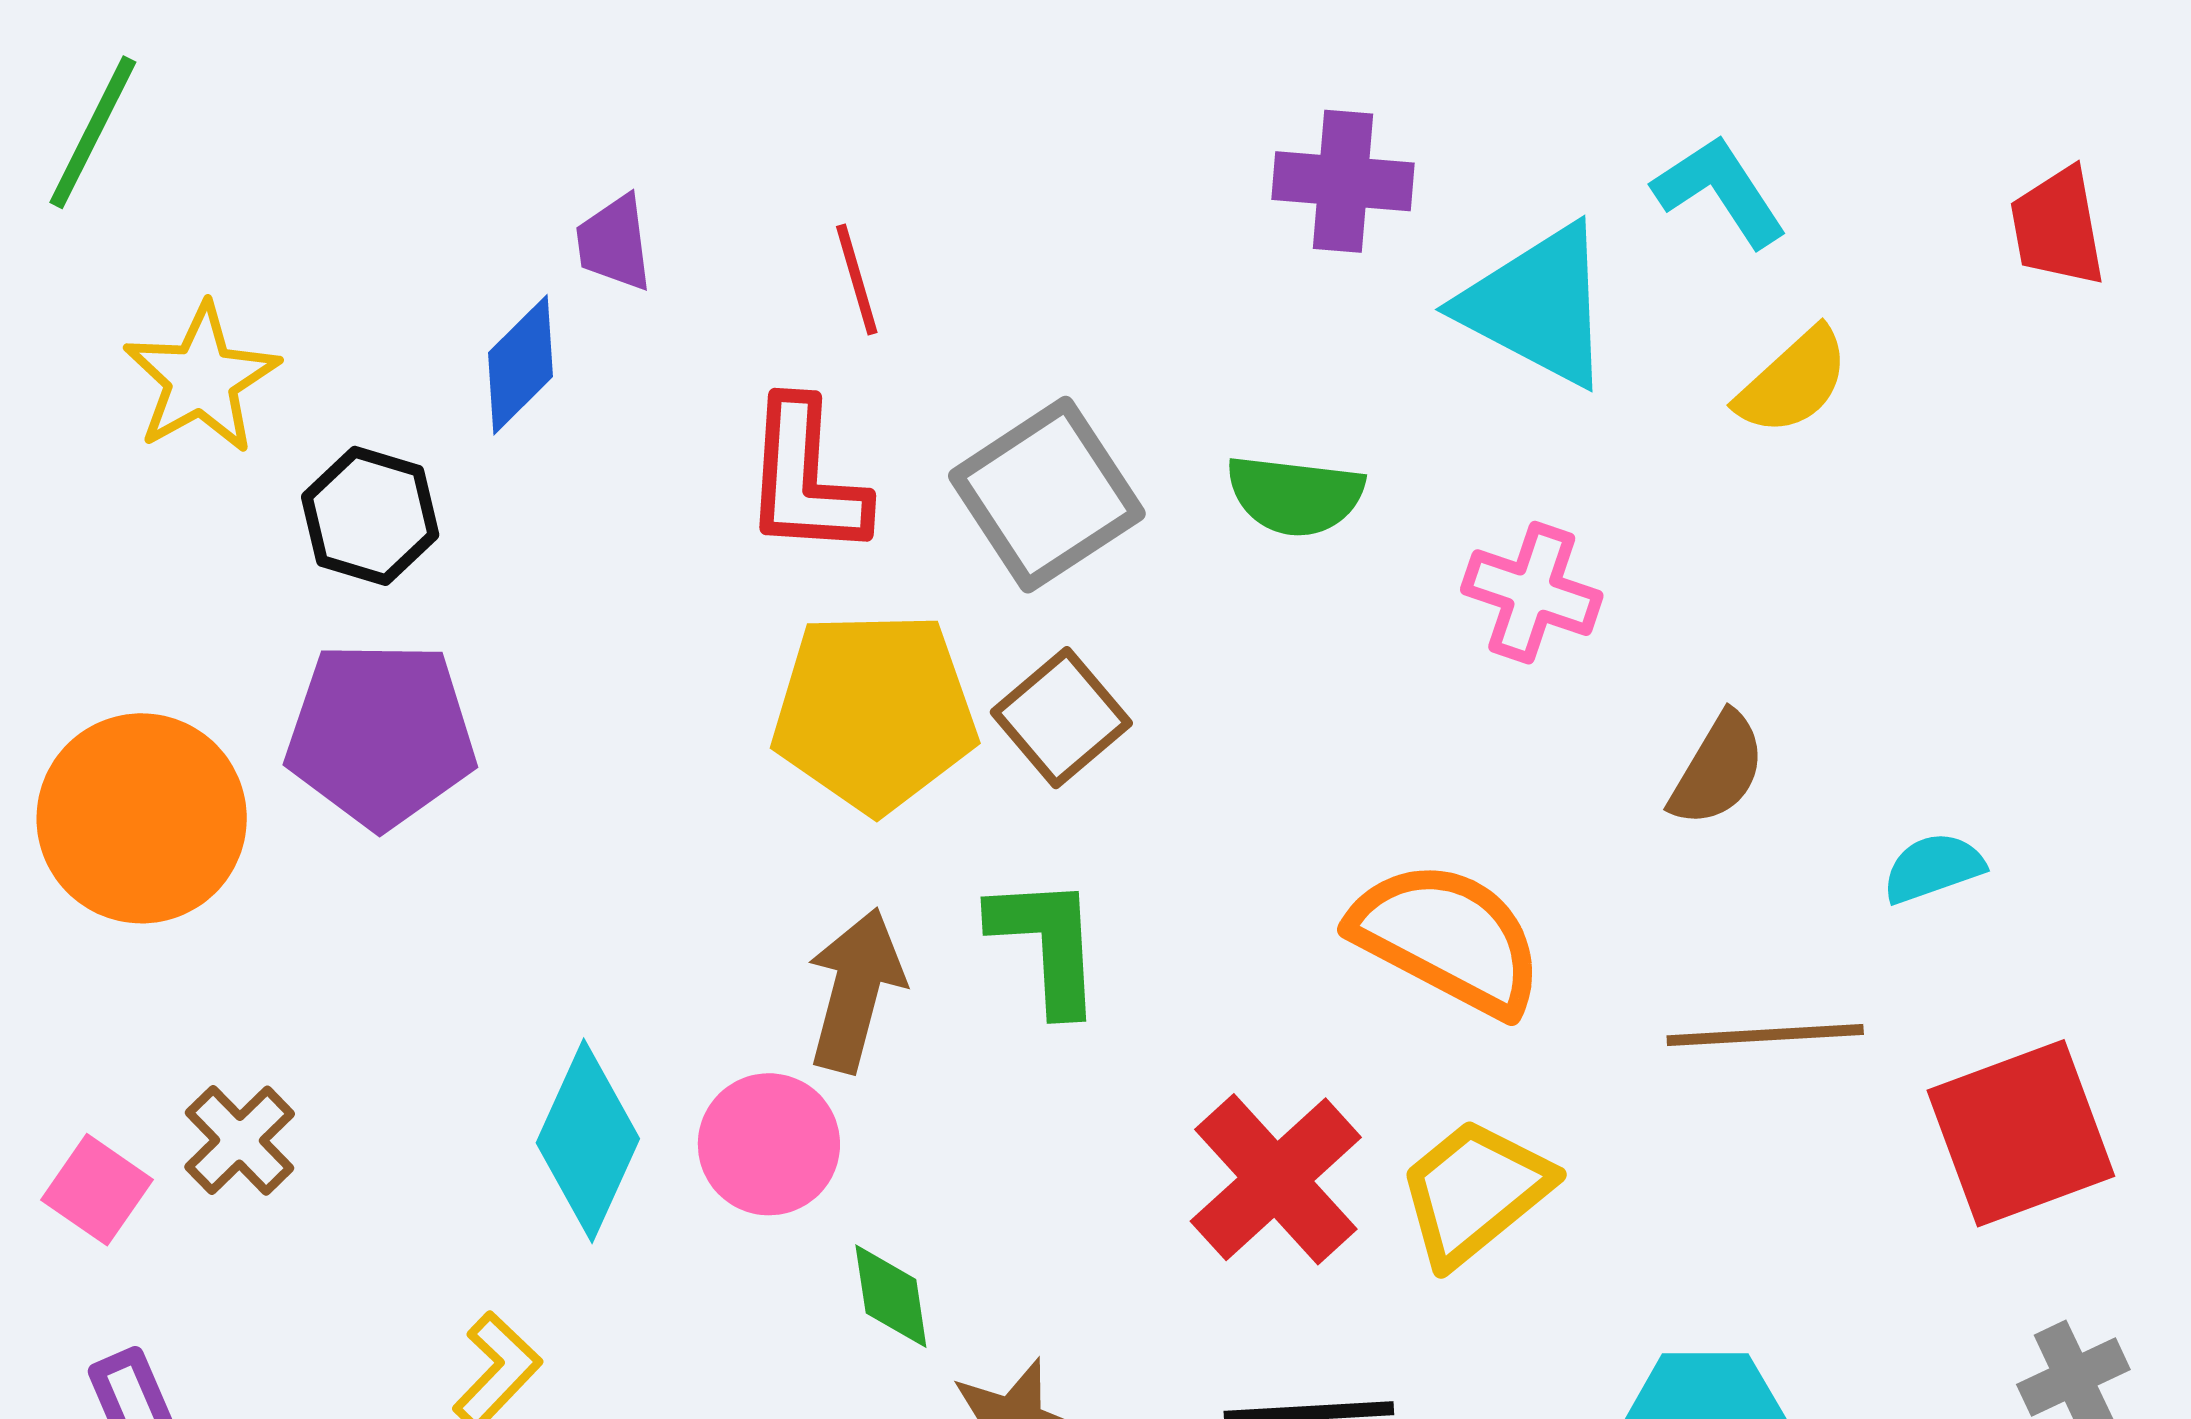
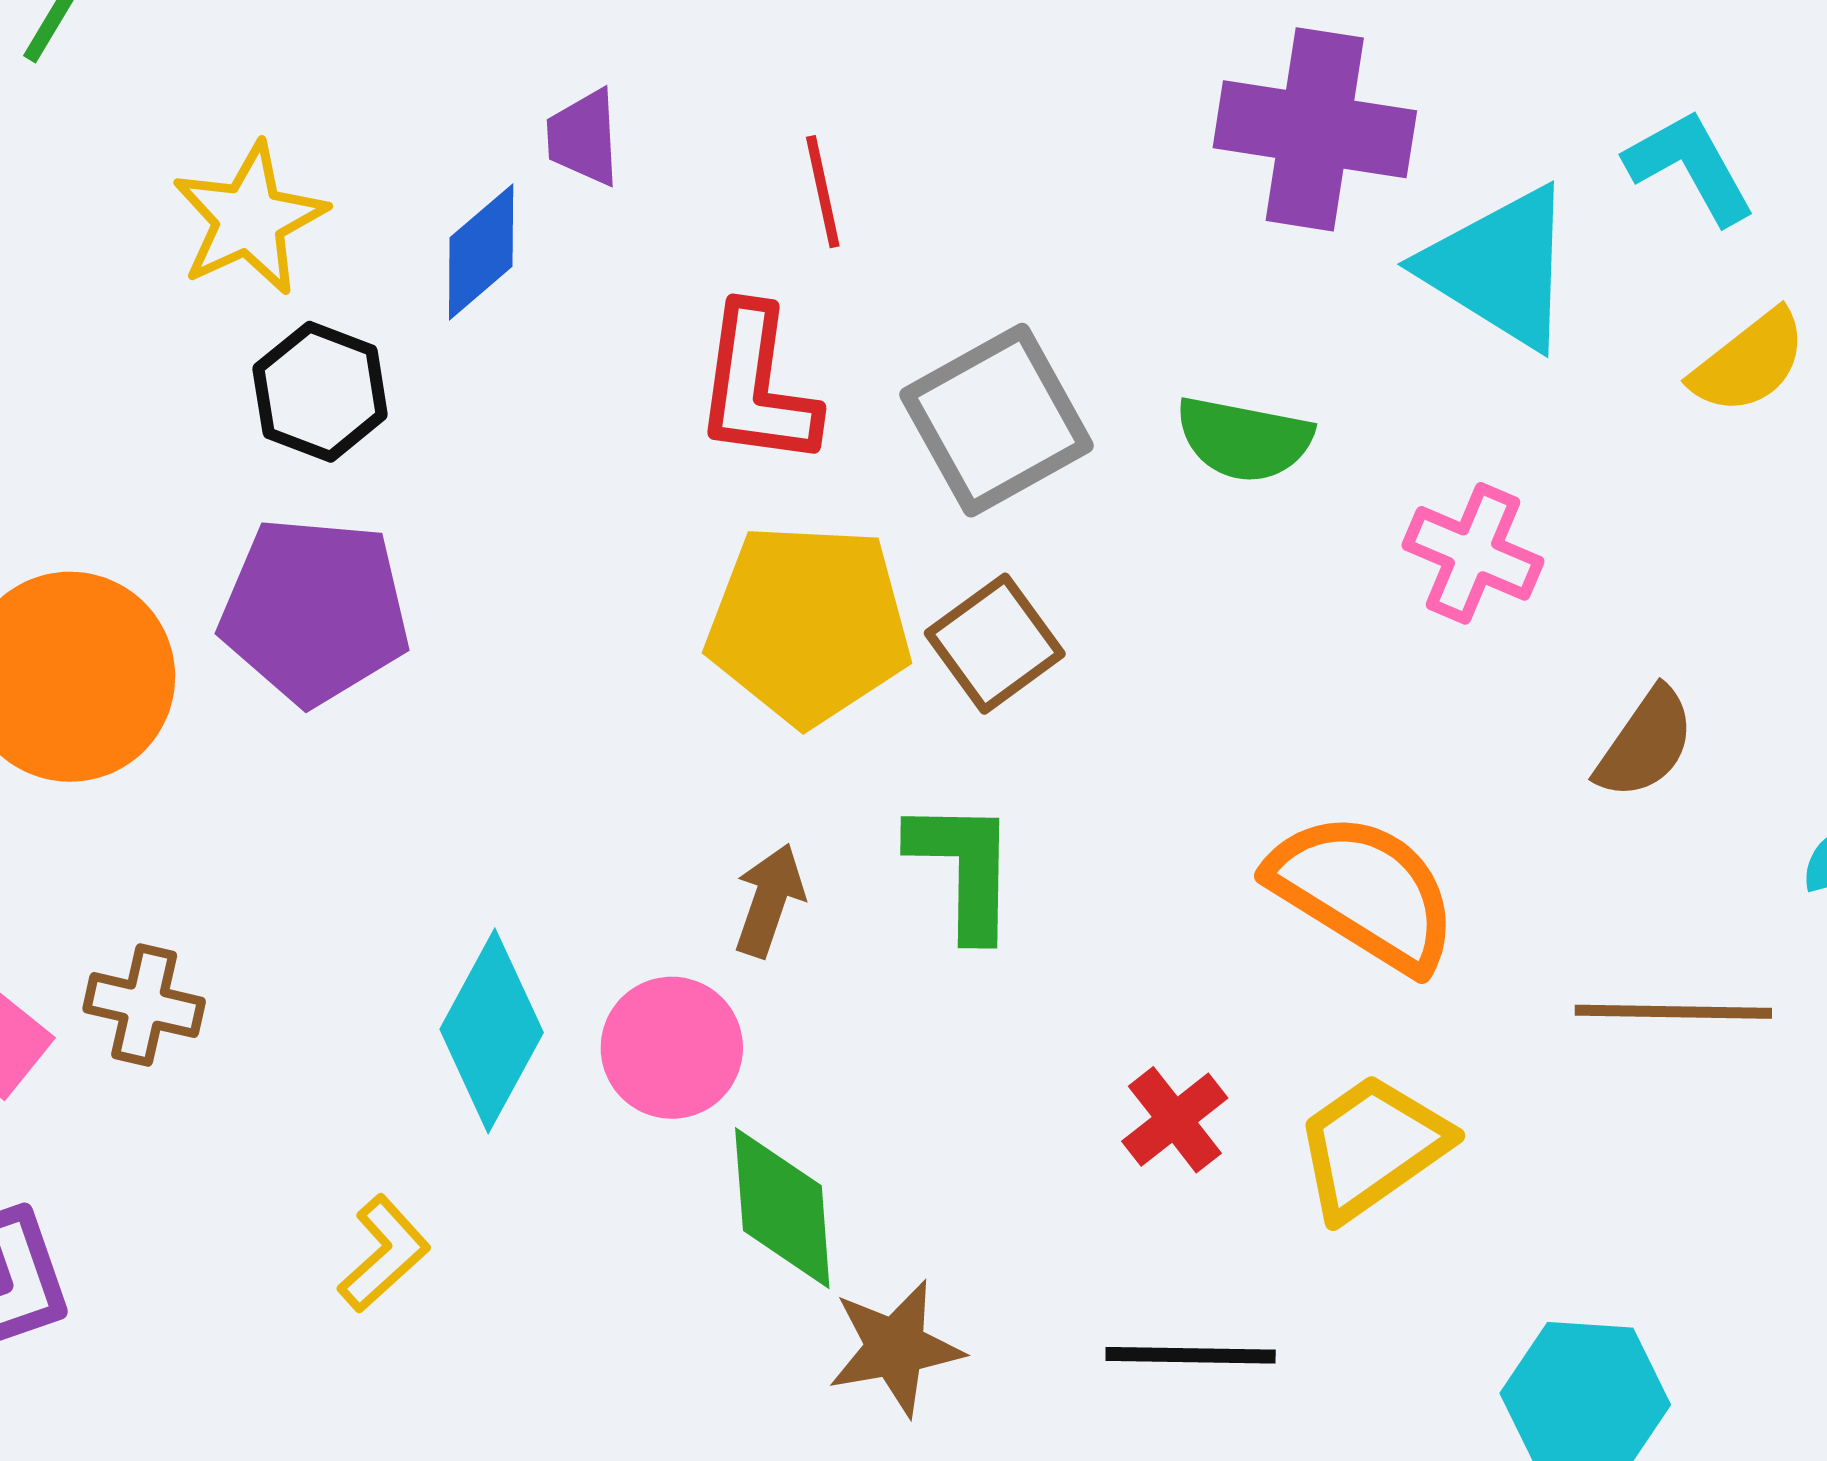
purple cross: (1343, 181) -> (1315, 129), size x1.4
yellow star: (201, 379) -> (249, 219), moved
brown arrow: (855, 990) -> (769, 900), size x0.7
brown cross: (240, 1140) -> (144, 1005), turned -37
red cross: (1276, 1179) -> (1175, 1120), size x0.6
green diamond: (891, 1296) -> (782, 1208), size x1.5

